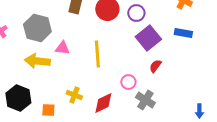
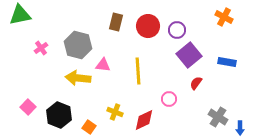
blue rectangle: (183, 33) -> (227, 62), moved
gray cross: (145, 100) -> (218, 117), moved
orange square: (48, 110) -> (89, 127), turned 32

